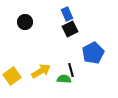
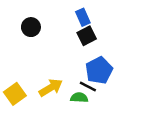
blue pentagon: (93, 53) -> (99, 70), moved
black line: (71, 70) -> (88, 86), turned -48

